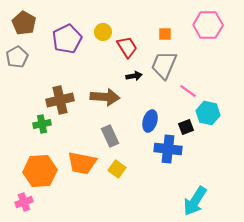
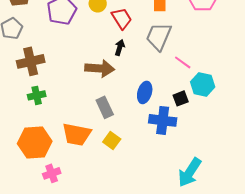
black arrow: (134, 76) -> (120, 47), moved, turned -63
brown cross: (60, 100) -> (31, 61), moved
pink cross: (24, 202) -> (52, 173), moved

